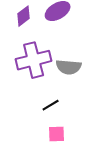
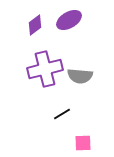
pink square: (57, 134) -> (83, 143), moved

